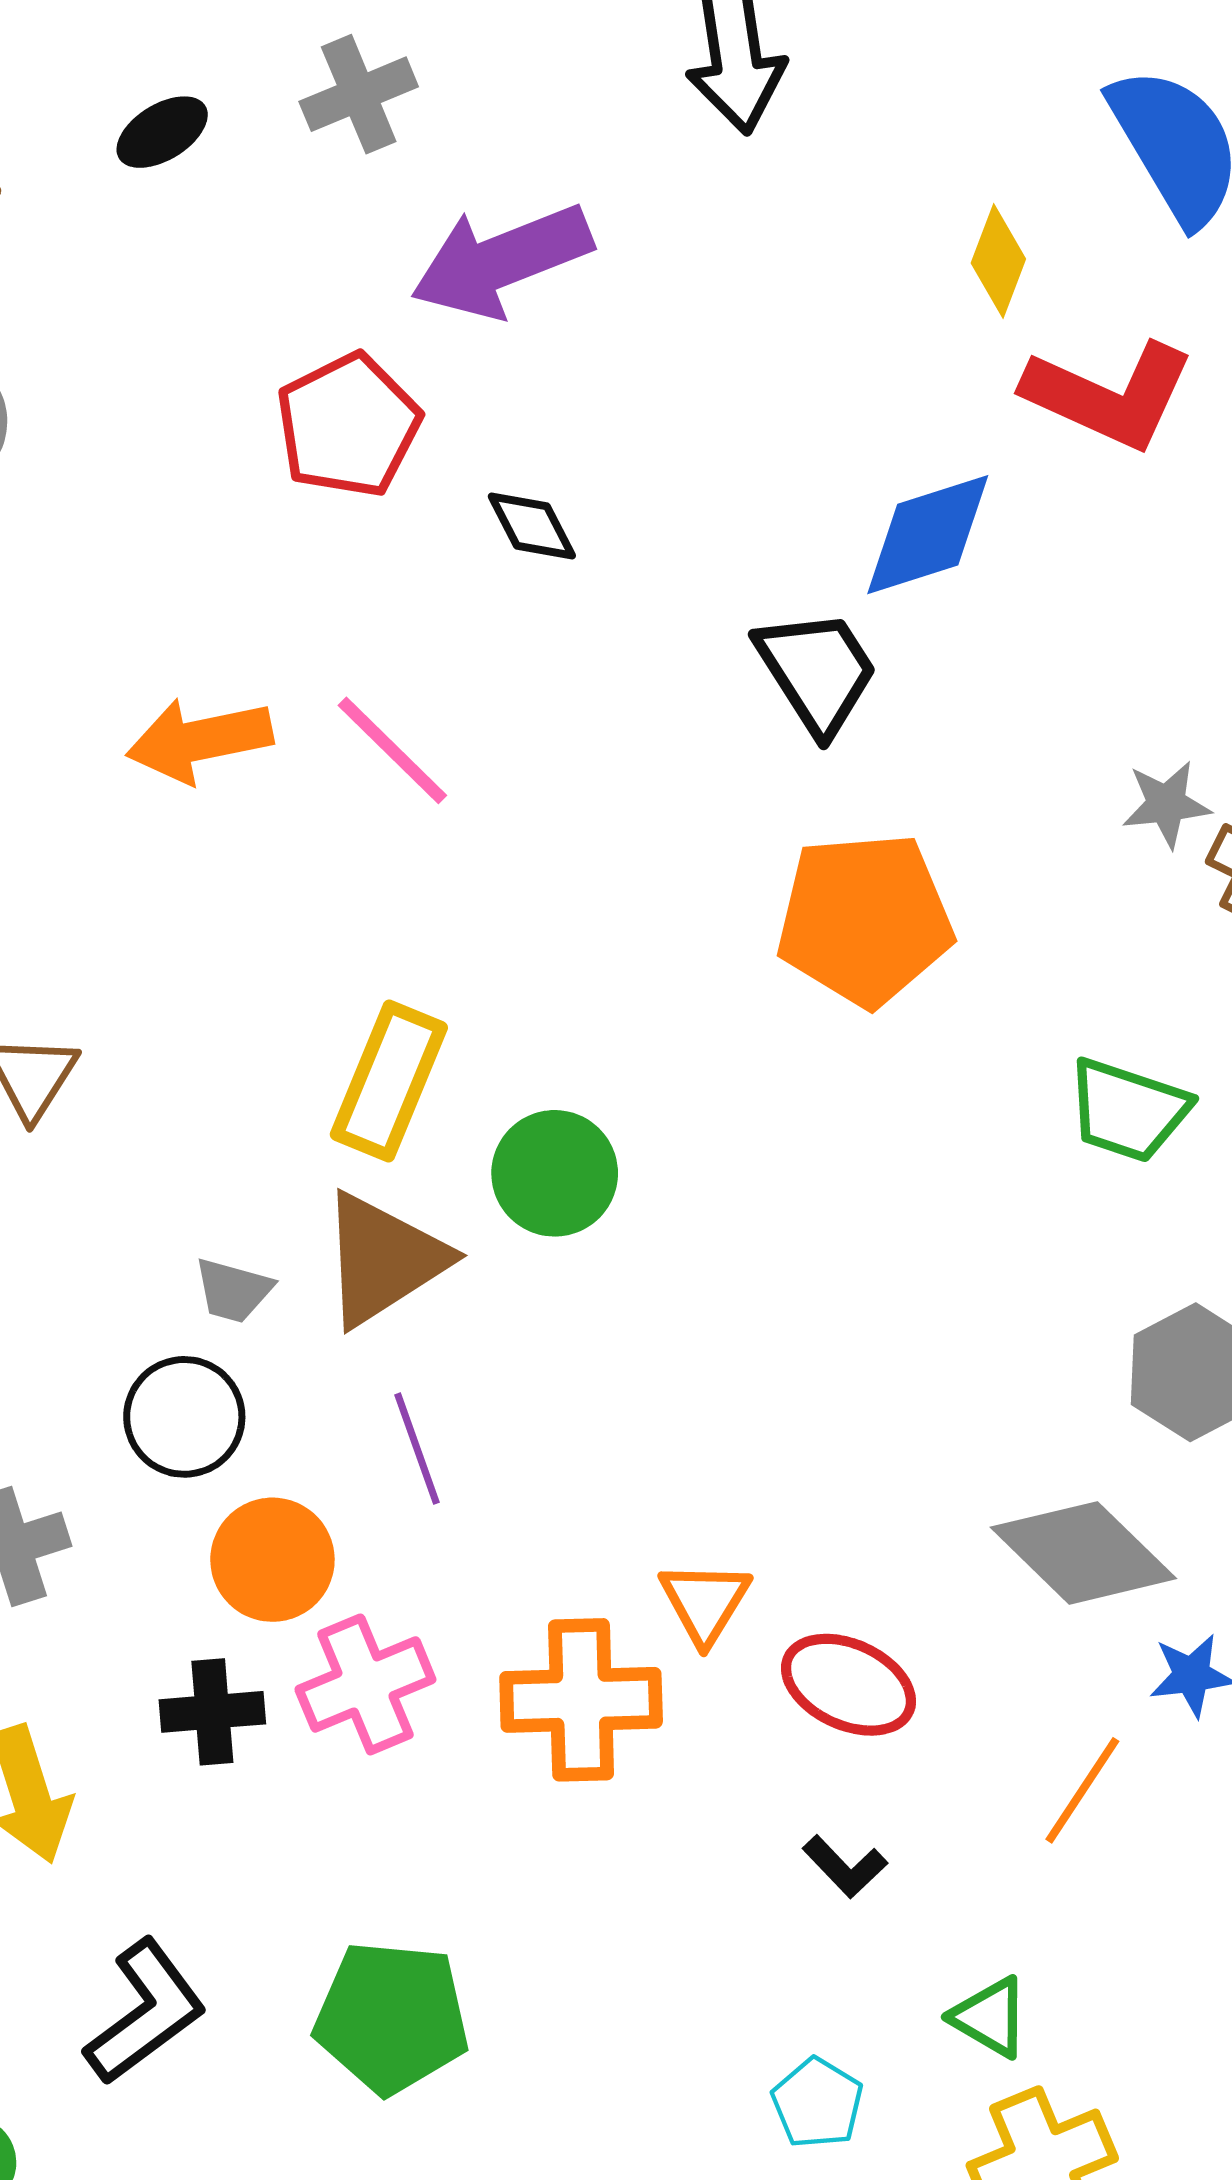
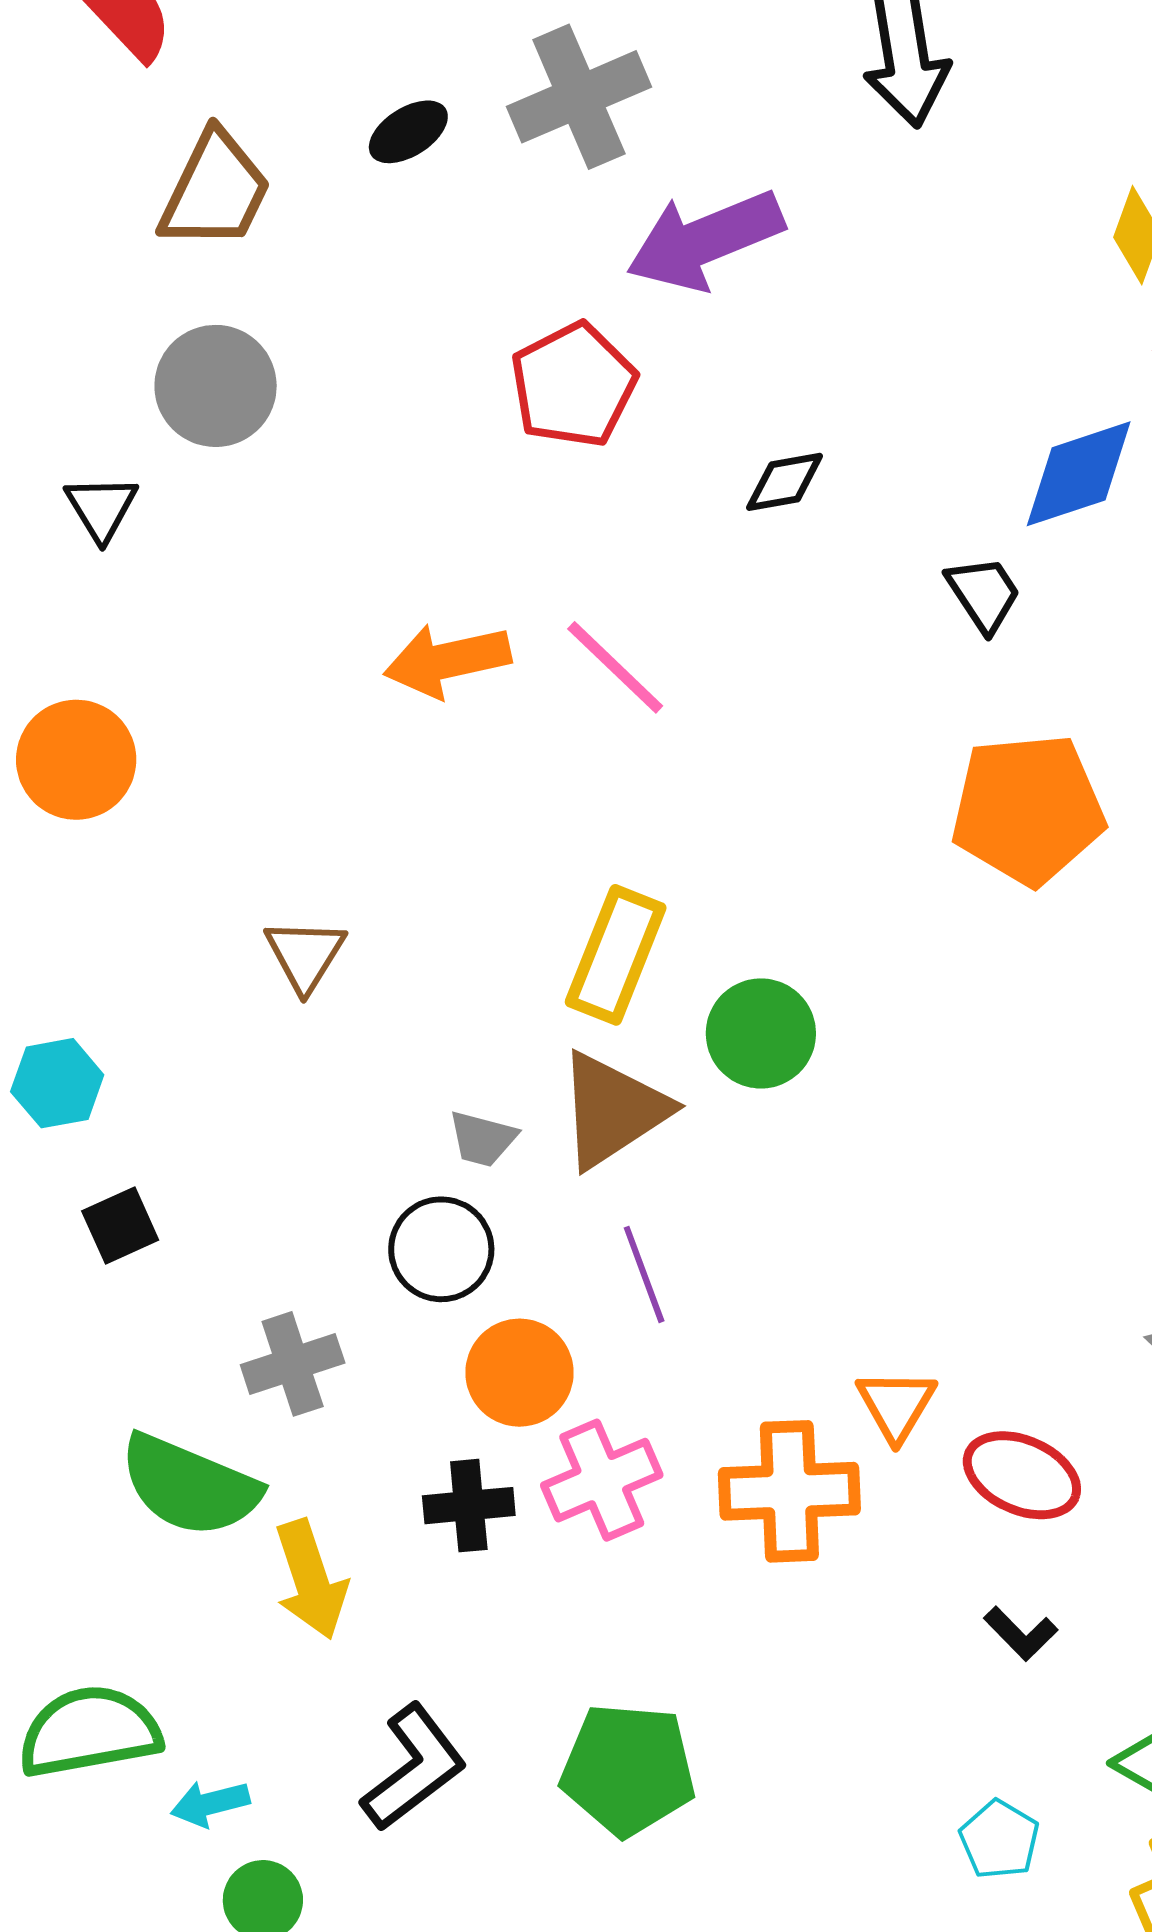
gray cross: (359, 94) -> (579, 97), size x1.4
black diamond: (532, 526) -> (785, 482), moved, turned -72
black trapezoid: (817, 671) -> (984, 594), size x0.7

